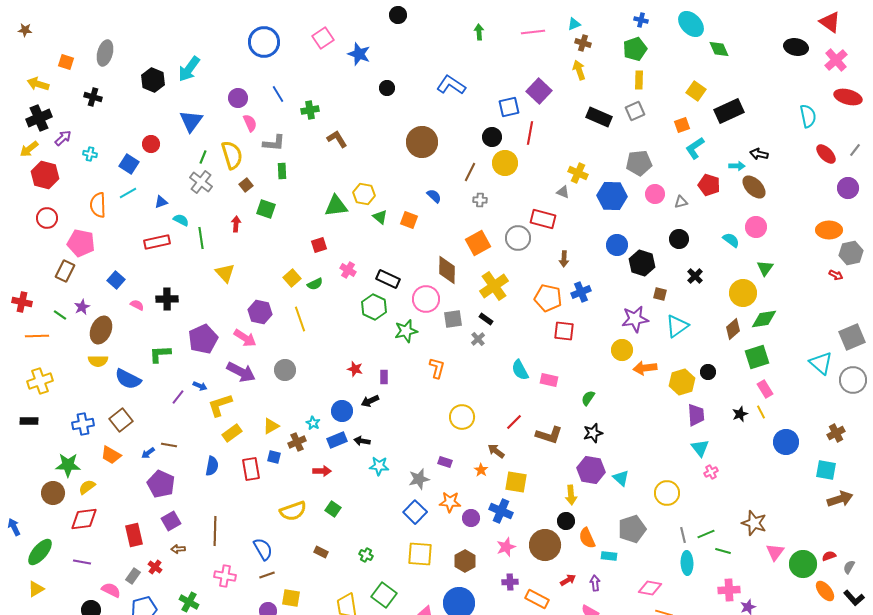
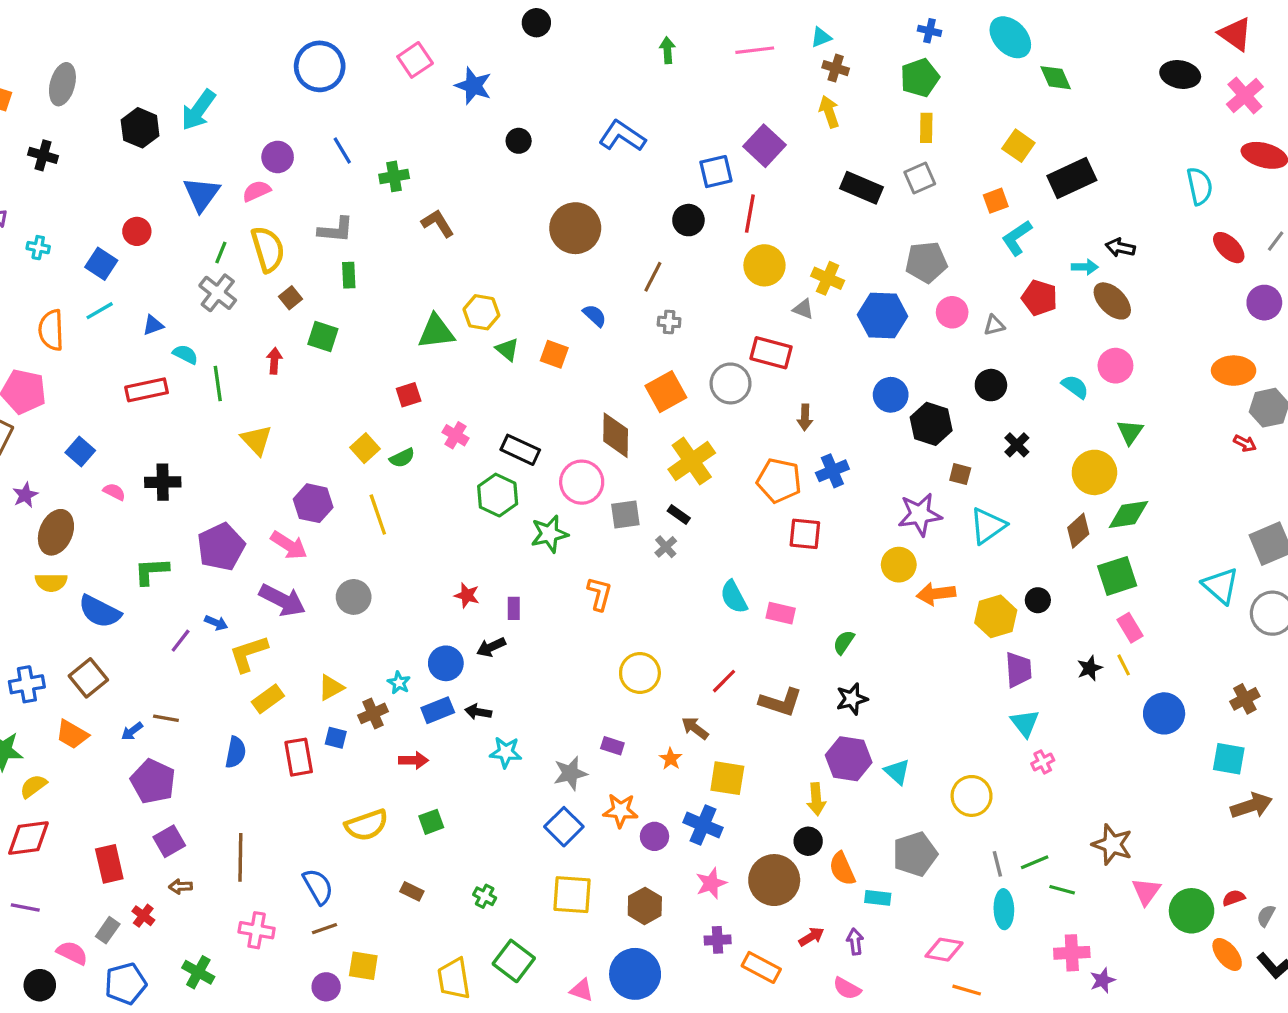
pink semicircle: (250, 123) -> (257, 191), moved, turned -90
yellow circle: (505, 163) -> (764, 265), moved
green square: (333, 509) -> (431, 822), turned 35

